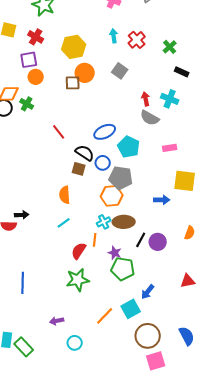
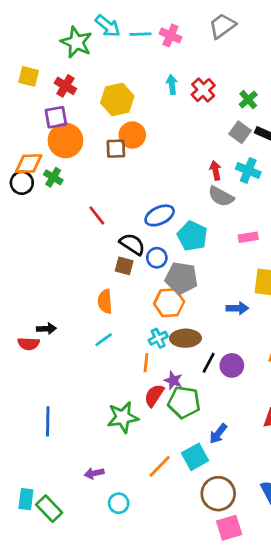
gray square: (120, 71) -> (240, 132), moved
orange circle: (36, 77) -> (65, 140), size x1.6
red semicircle: (79, 251) -> (154, 395), moved

